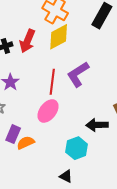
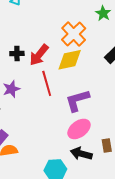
red line: (52, 82) -> (47, 83), moved, turned -40
pink ellipse: (48, 111) -> (79, 129), moved

